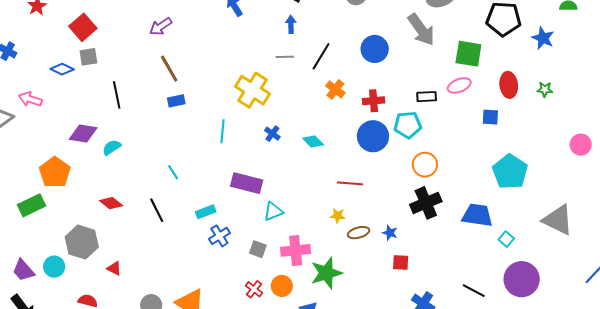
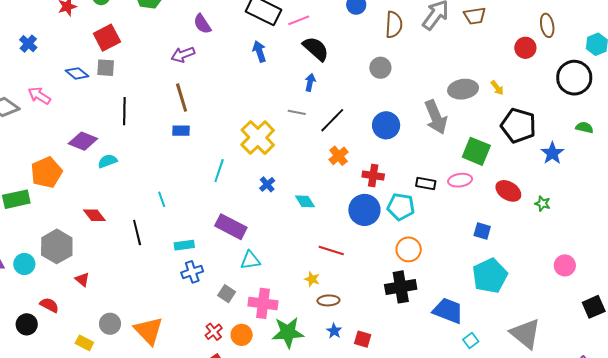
red ellipse: (509, 85) -> (508, 191), turned -65
blue square: (490, 117) -> (482, 231), moved
blue star: (390, 233) -> (334, 331), moved

